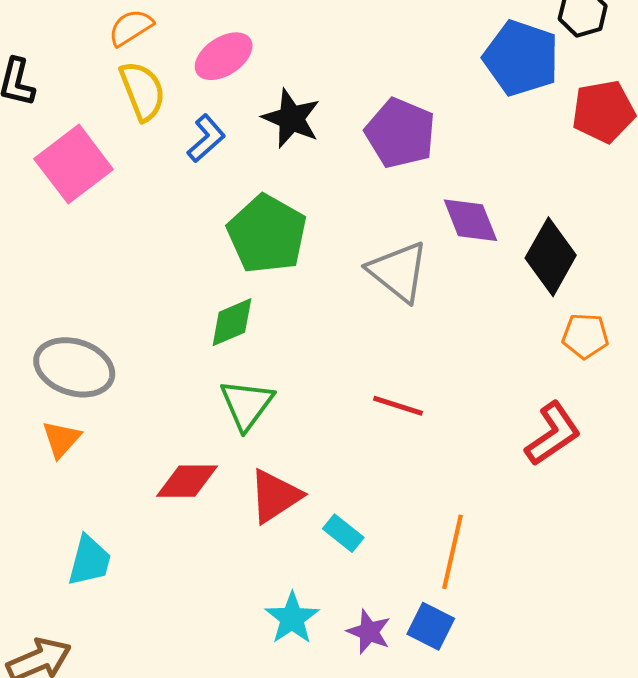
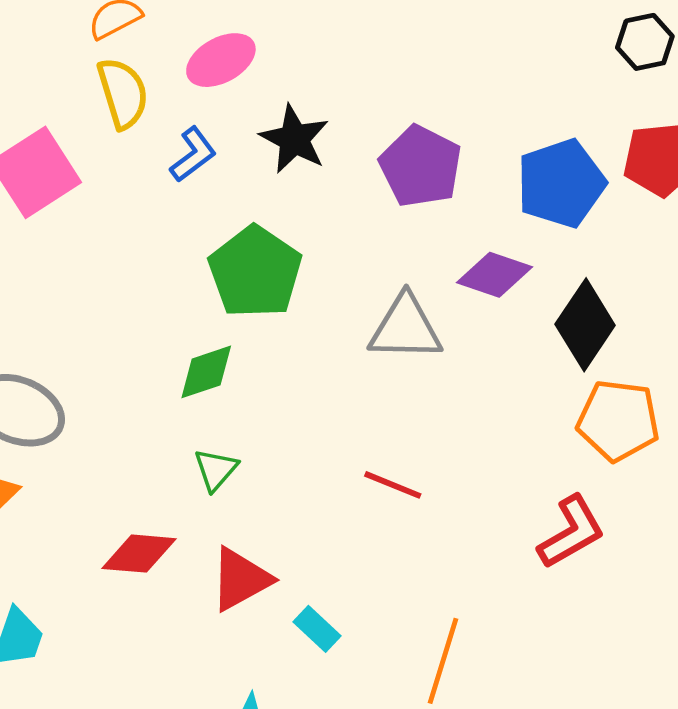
blue pentagon: (521, 58) -> (561, 183), moved, turned 30
purple diamond: (470, 220) -> (495, 275), turned -54
gray triangle: (398, 272) -> (405, 328), turned -42
orange pentagon: (585, 336) -> (618, 420), size x1.5
green triangle: (247, 404) -> (216, 470), size x0.7

